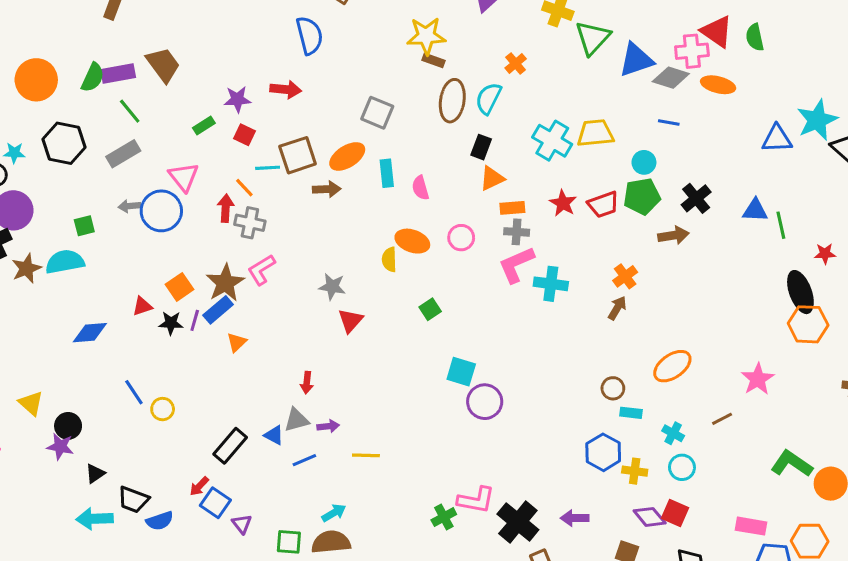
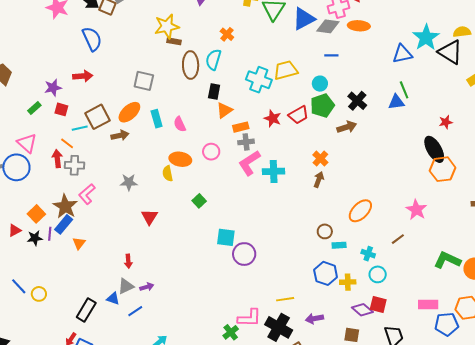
green line: (781, 225) -> (404, 90), moved
gray star: (332, 287) -> (129, 182), moved
yellow line: (366, 455) -> (285, 299), moved

